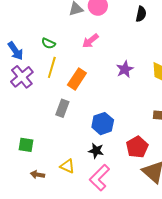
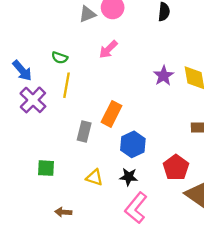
purple star: (125, 69) -> (164, 76), moved
orange rectangle: (77, 79) -> (111, 114), moved
green square: (26, 145) -> (46, 168), moved
yellow triangle: (67, 166) -> (94, 178), moved

